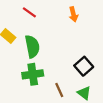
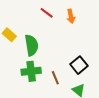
red line: (29, 12) -> (47, 13), moved
brown line: (59, 90) -> (55, 78), moved

